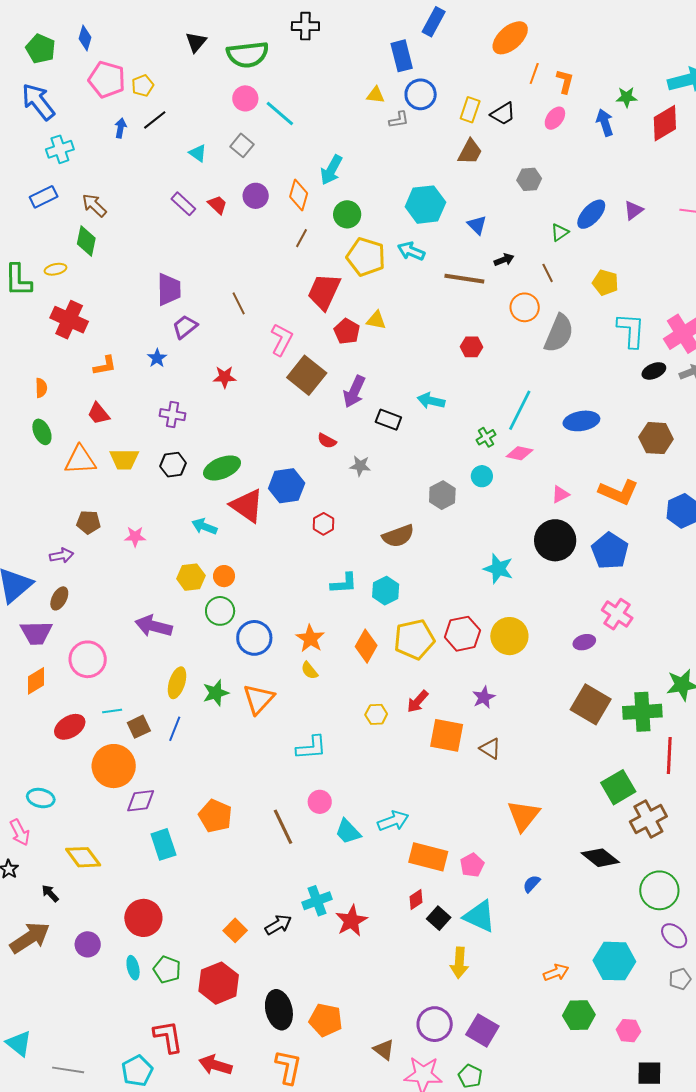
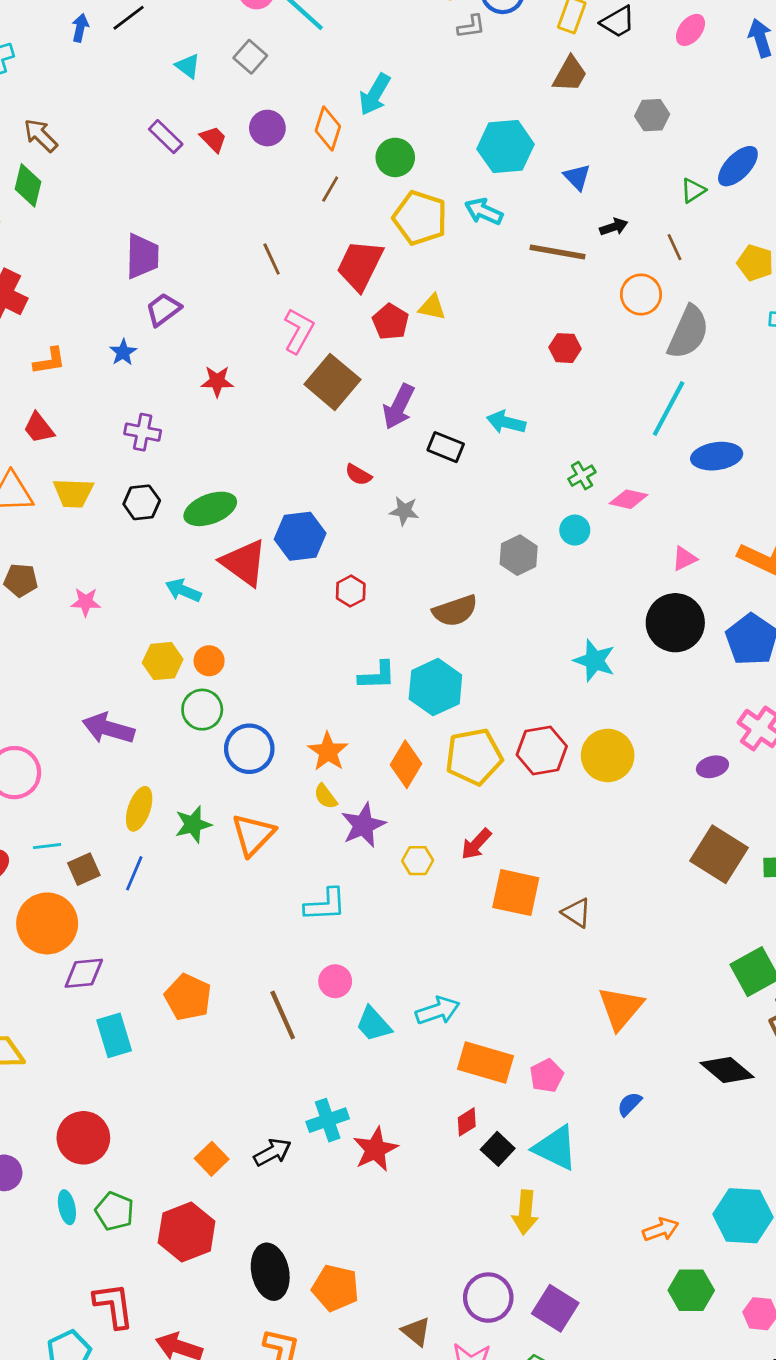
brown line: (239, 303) -> (272, 259), moved
cyan line: (520, 410) -> (669, 409), moved
cyan hexagon: (386, 591) -> (435, 687), size x1.4
purple star: (484, 697) -> (363, 825), moved, size x1.4

